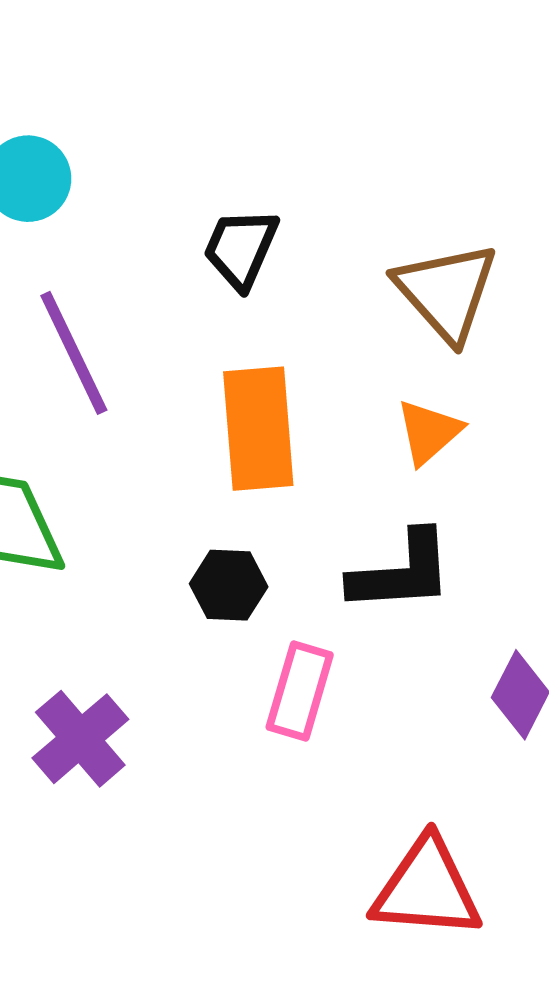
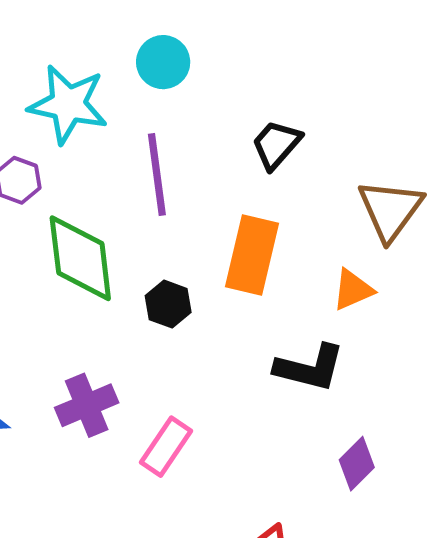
black hexagon: (229, 585) -> (168, 304), moved
pink rectangle: (300, 691) -> (166, 447), moved

